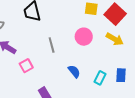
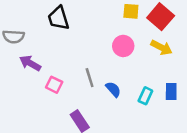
gray line: (52, 45) -> (90, 78), moved
pink square: (26, 66) -> (54, 85), turned -32

